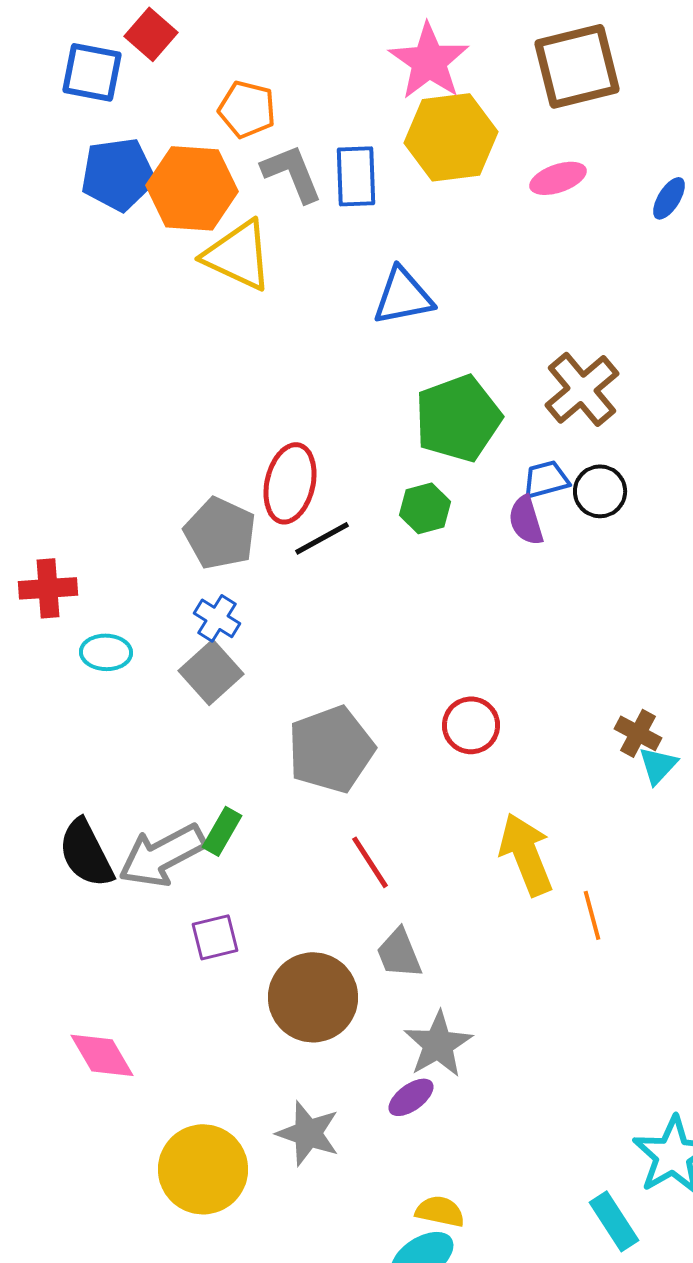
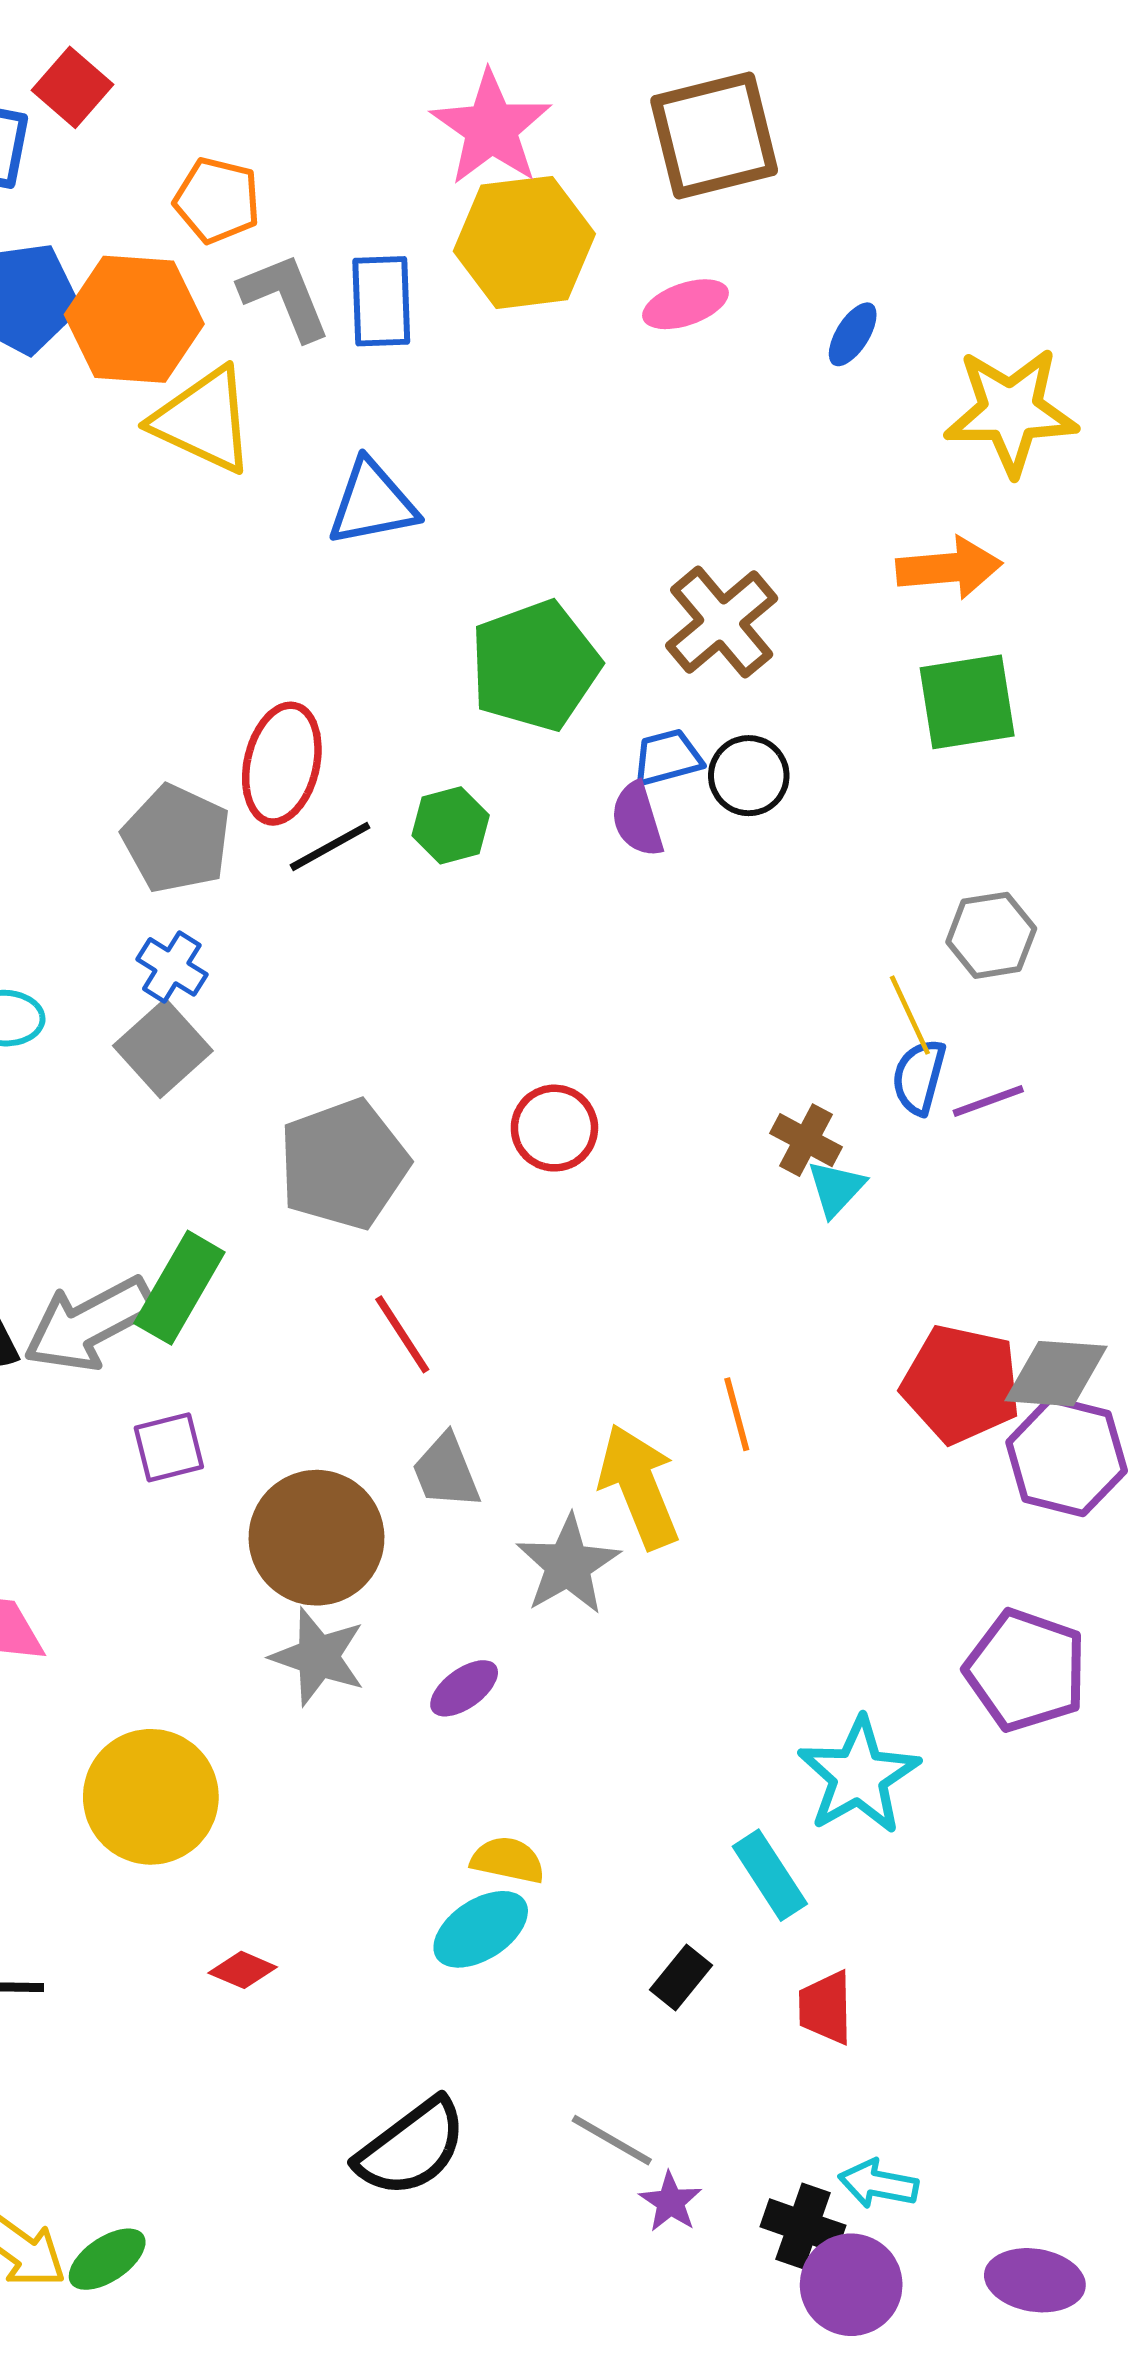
blue triangle: (403, 296) -> (372, 503), moved
green hexagon: (425, 508) -> (451, 825), moved
green rectangle: (222, 831) -> (179, 1288), size x1.5
yellow arrow: (526, 854) -> (639, 1487), moved
gray star: (438, 1044) -> (568, 1565), moved
gray star: (308, 1133) -> (318, 1657), moved

